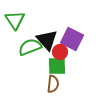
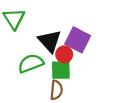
green semicircle: (30, 47) -> (31, 63), moved

